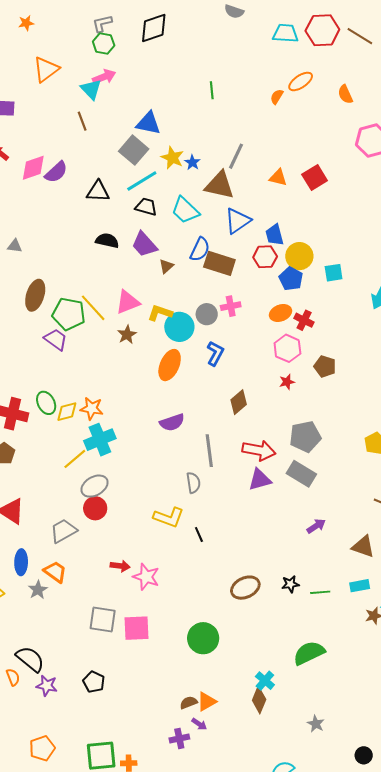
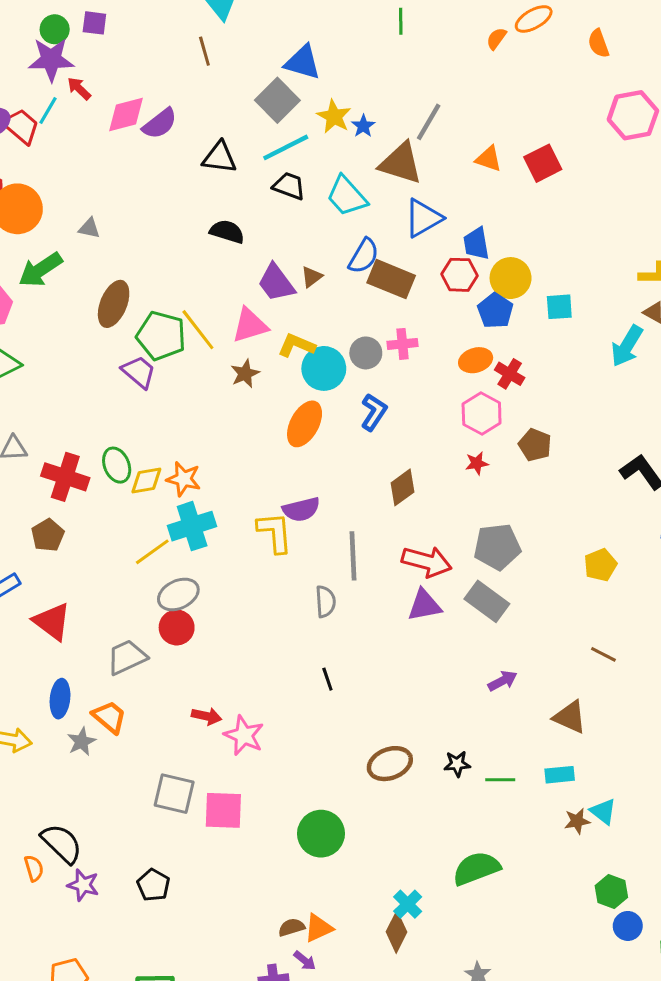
purple trapezoid: (144, 245) -> (276, 283), moved
yellow L-shape: (169, 517) -> (275, 533), moved, turned -120

